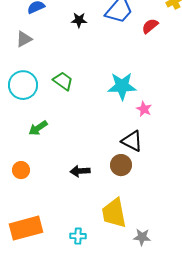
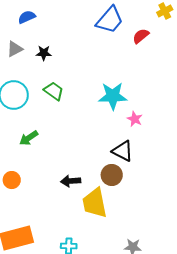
black star: (79, 20) -> (44, 53), moved
yellow trapezoid: (114, 213) -> (95, 203), moved

